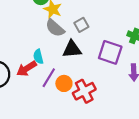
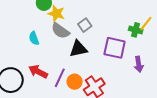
cyan semicircle: (38, 57) -> (34, 38), moved
red arrow: (27, 69) -> (38, 72), turned 66

